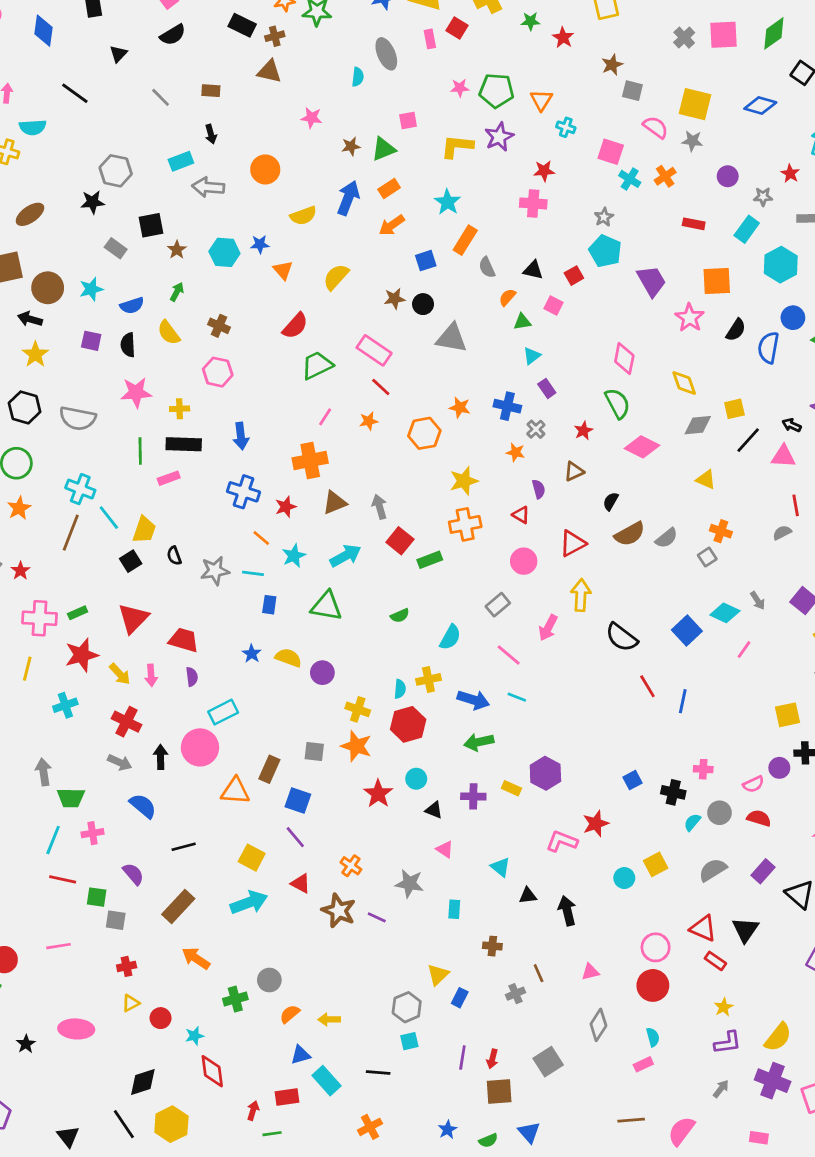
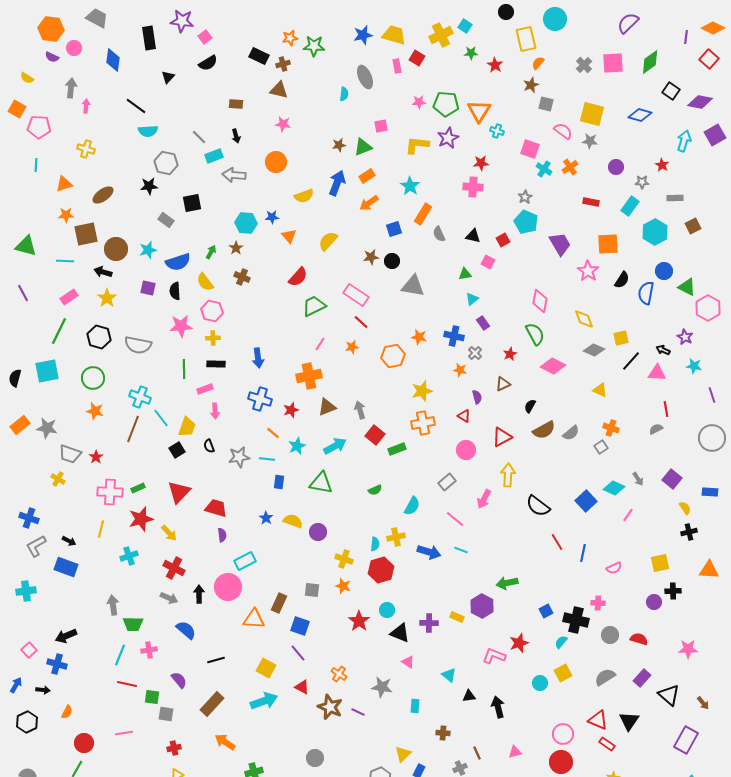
gray line: (161, 97) -> (199, 137), moved
orange triangle: (541, 100) -> (479, 111), size x1.4
pink star: (311, 118) -> (283, 124), moved
cyan semicircle: (33, 127) -> (148, 131), moved
brown star: (177, 250) -> (236, 248), moved
orange semicircle: (507, 297) -> (538, 63), moved
blue semicircle: (132, 305) -> (178, 262), size x1.4
pink hexagon: (218, 372) -> (212, 311), moved
gray diamond: (698, 425) -> (594, 350), turned 30
black rectangle: (184, 444) -> (216, 364), size x0.7
orange star: (19, 508) -> (95, 411), turned -30
pink arrow: (151, 675) -> (215, 411), moved
green arrow: (479, 742) -> (507, 583), moved
orange star: (356, 746) -> (343, 586), size x0.7
pink semicircle: (753, 784) -> (614, 568), moved
black cross: (673, 792) -> (576, 620), size x1.4
black triangle: (434, 810) -> (400, 633), size x1.5
cyan semicircle: (692, 822) -> (561, 642), moved
gray circle: (269, 980) -> (315, 758), moved

